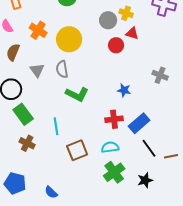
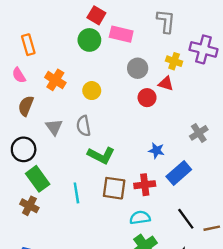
yellow cross: (126, 13) -> (174, 61), moved
yellow circle: (69, 39) -> (92, 91), size x0.6
gray cross: (160, 75) -> (199, 133), turned 35
blue rectangle: (139, 123) -> (179, 173), moved
brown cross: (27, 143) -> (29, 206), moved
brown square: (77, 150) -> (114, 188), moved, turned 30

